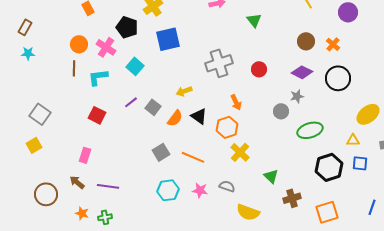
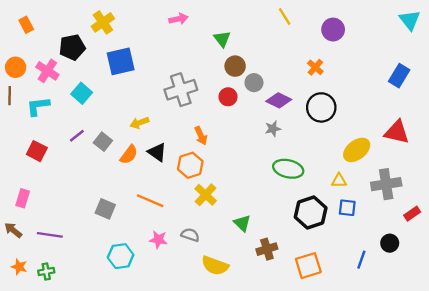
black pentagon: (127, 27) -> (72, 47), turned -30
brown circle: (306, 41) -> (235, 66), moved
gray circle: (281, 111) -> (254, 83), moved
green ellipse: (310, 130) -> (288, 169), turned 30
gray square: (161, 152) -> (105, 209), moved, turned -36
cyan hexagon: (168, 190) -> (121, 256), moved

